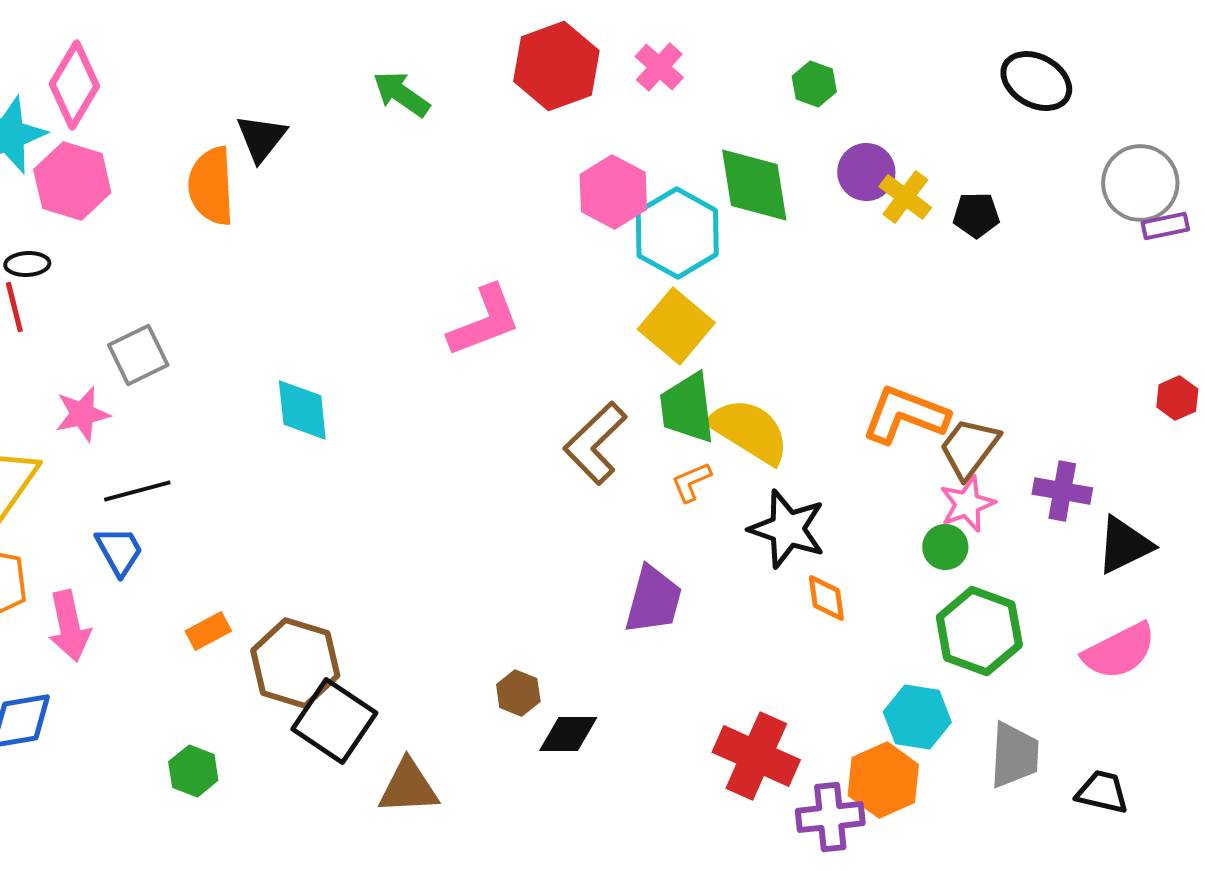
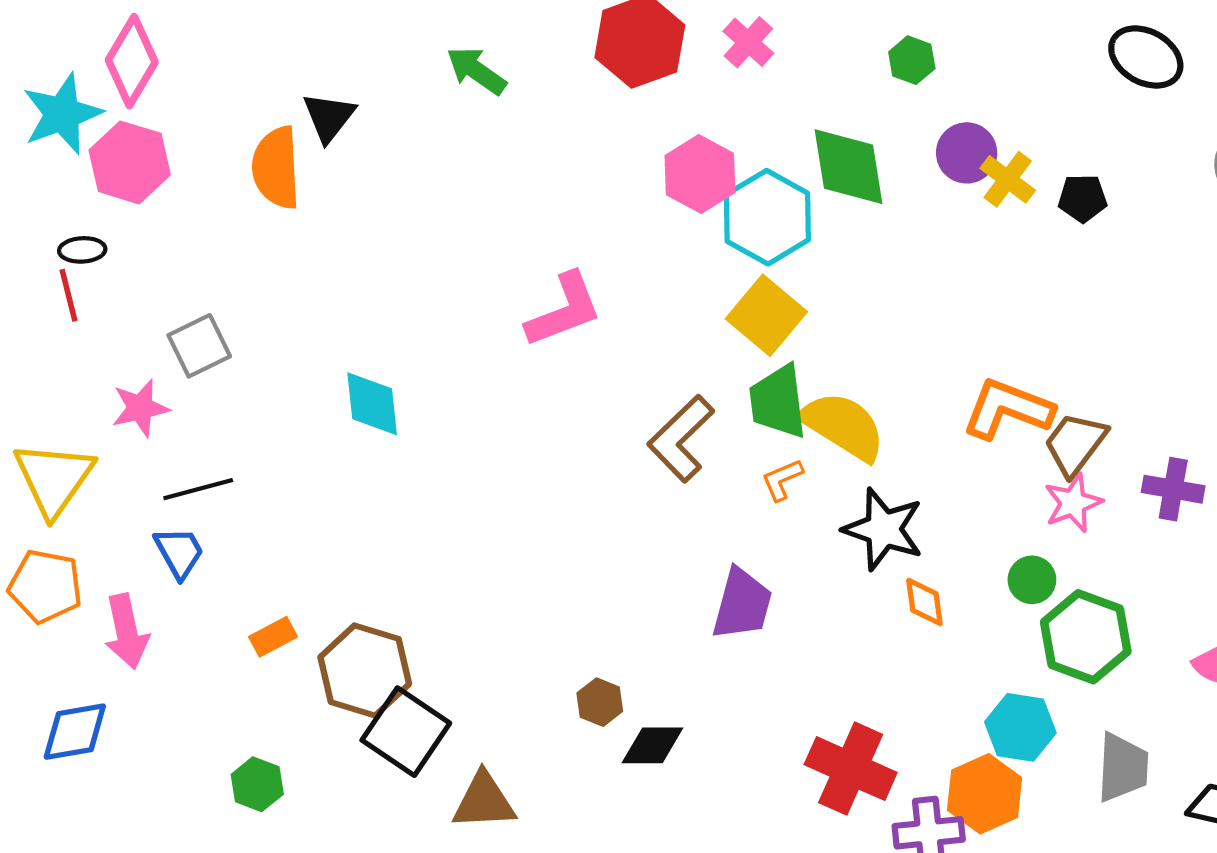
green circle: (945, 547) -> (1032, 580), moved

